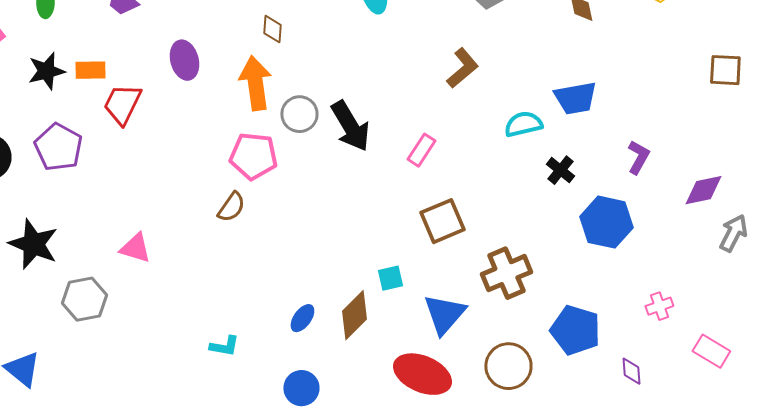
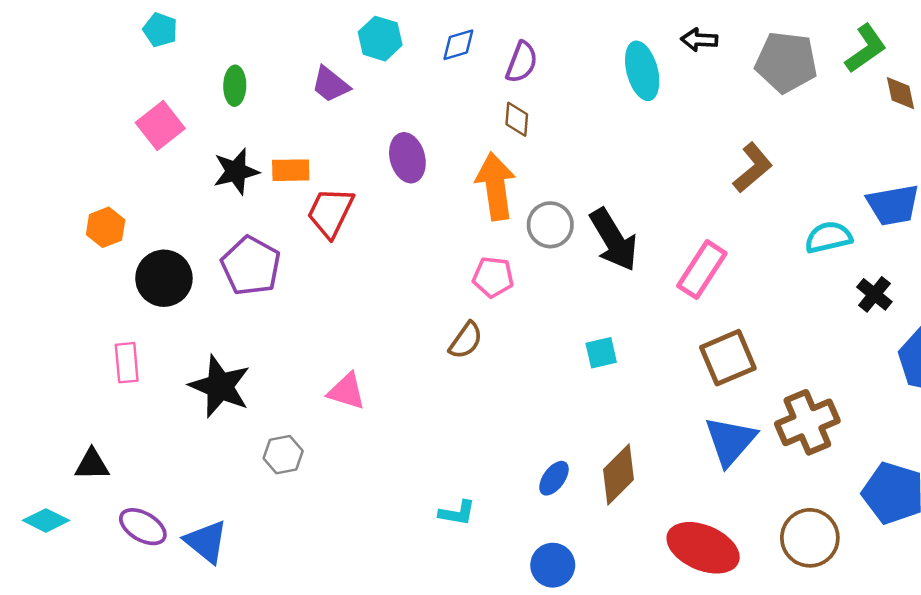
pink rectangle: (421, 150) -> (702, 270), size x1.4
pink pentagon: (253, 156) -> (493, 277), size x0.7
cyan square: (390, 278) -> (601, 353), moved
gray hexagon: (84, 299) -> (283, 455), size x0.7
blue triangle: (444, 314) -> (730, 441), moved

